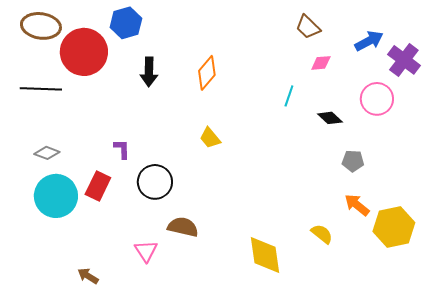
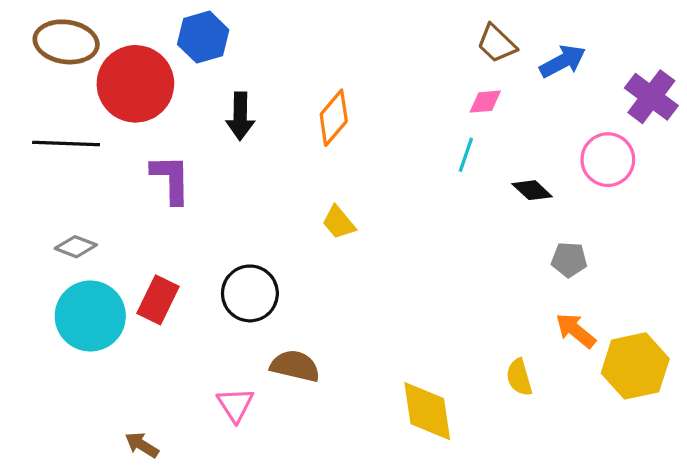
blue arrow: (369, 41) -> (563, 61), moved
pink diamond: (321, 63) -> (485, 102), moved
purple L-shape: (122, 149) -> (171, 179), moved, size x1.6
yellow semicircle: (322, 234) -> (519, 377), turned -145

